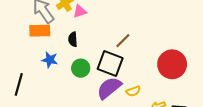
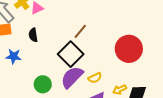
black square: (110, 64) -> (71, 54), turned 30
green circle: (81, 68) -> (43, 84), moved

